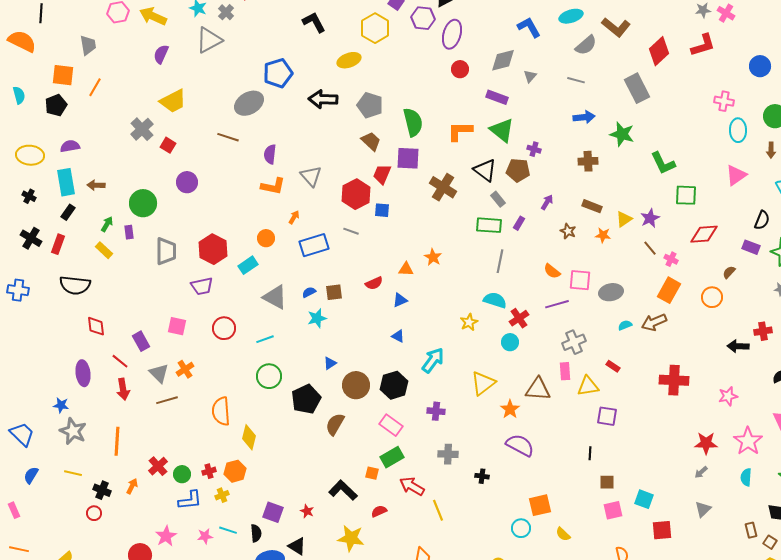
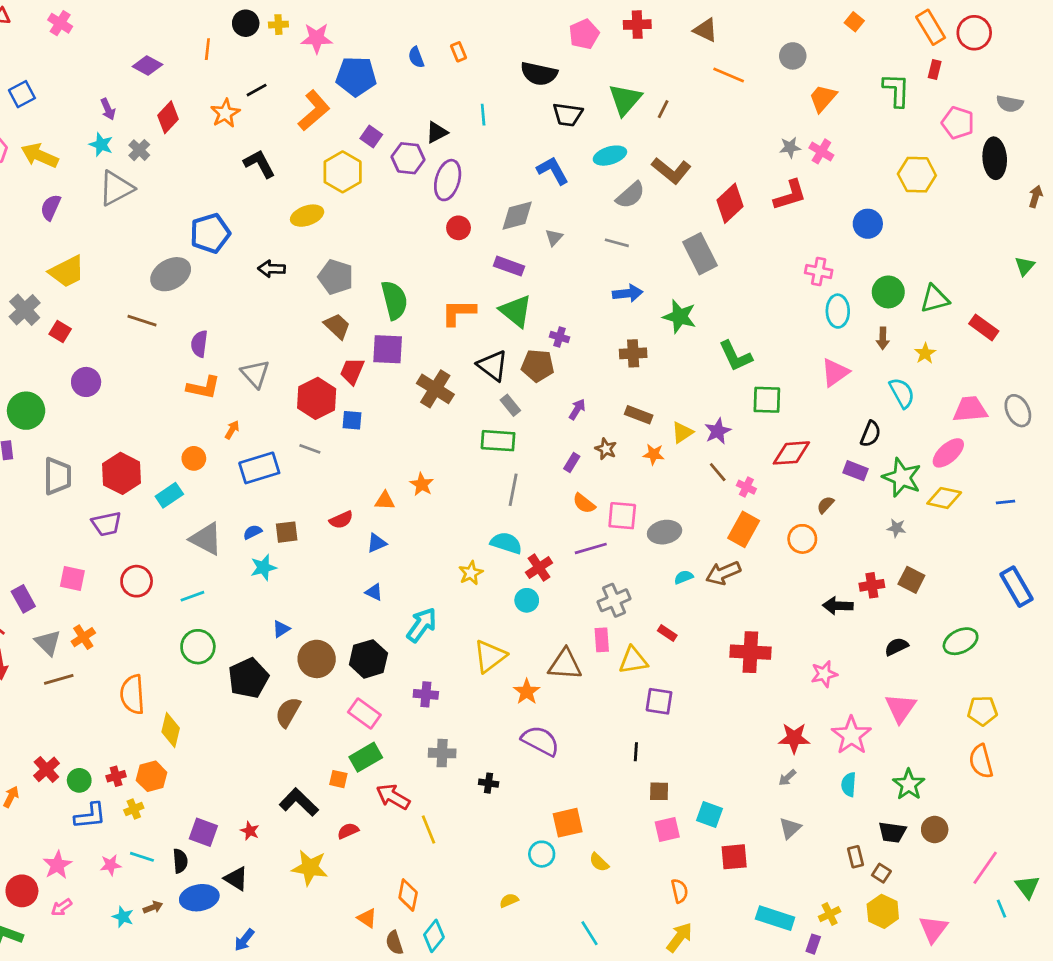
black arrow: (323, 99) -> (272, 269), size x0.7
purple rectangle: (519, 223) -> (572, 462), moved

